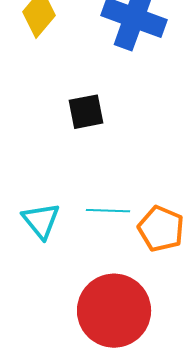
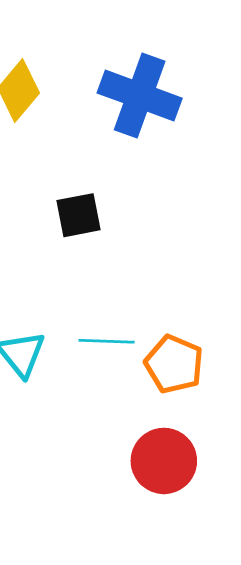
red circle: (114, 311) -> (164, 461), moved, size x0.7

